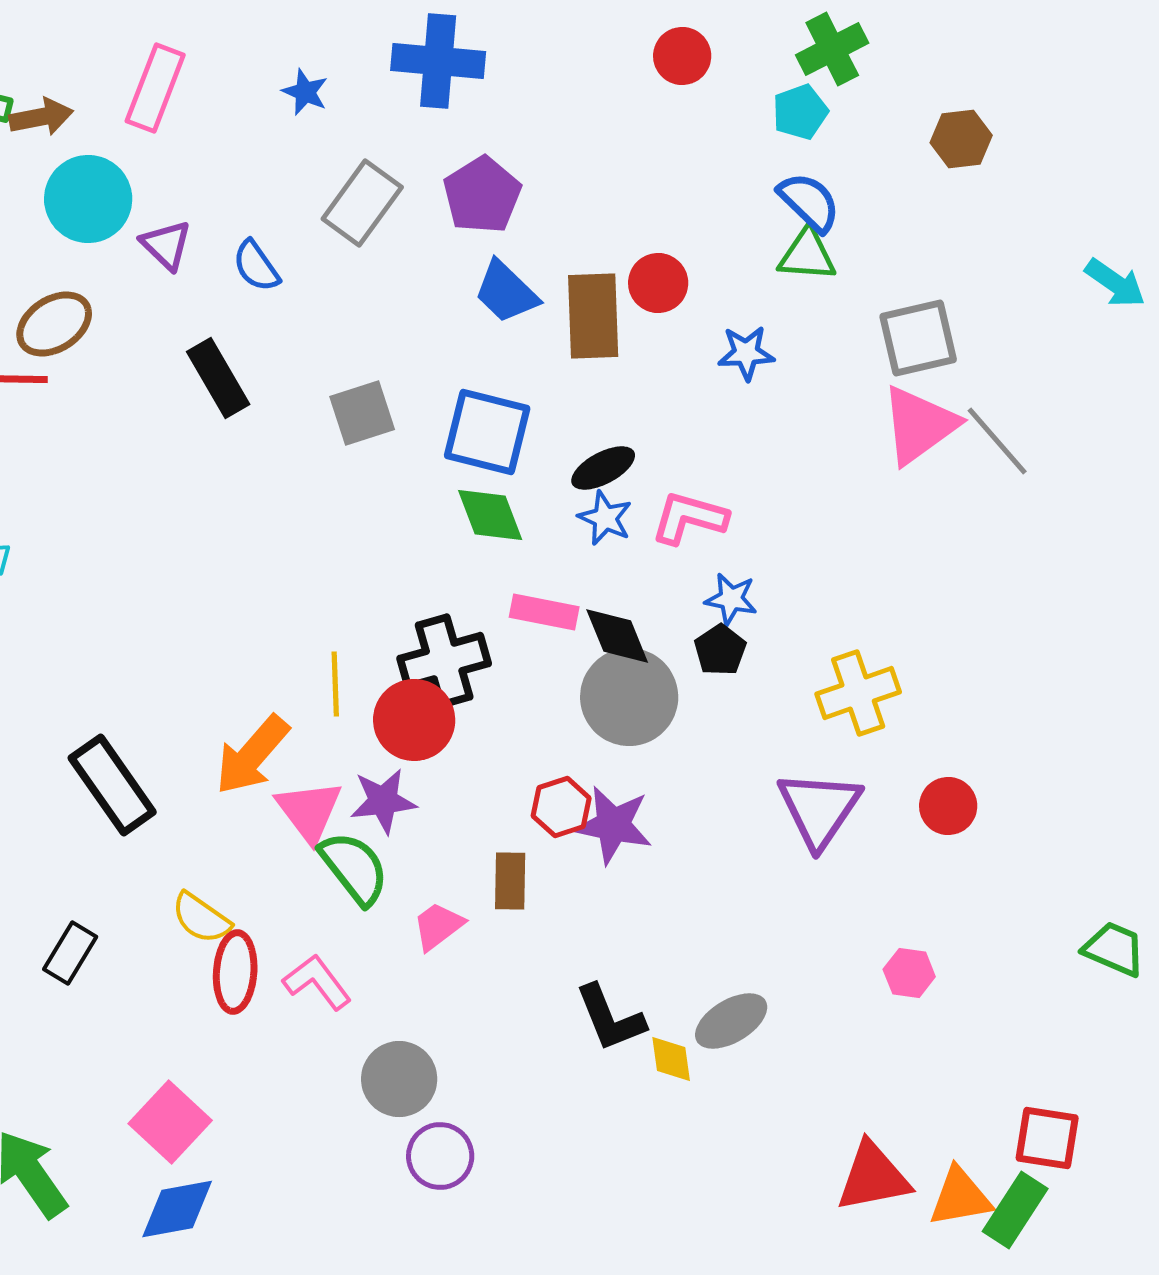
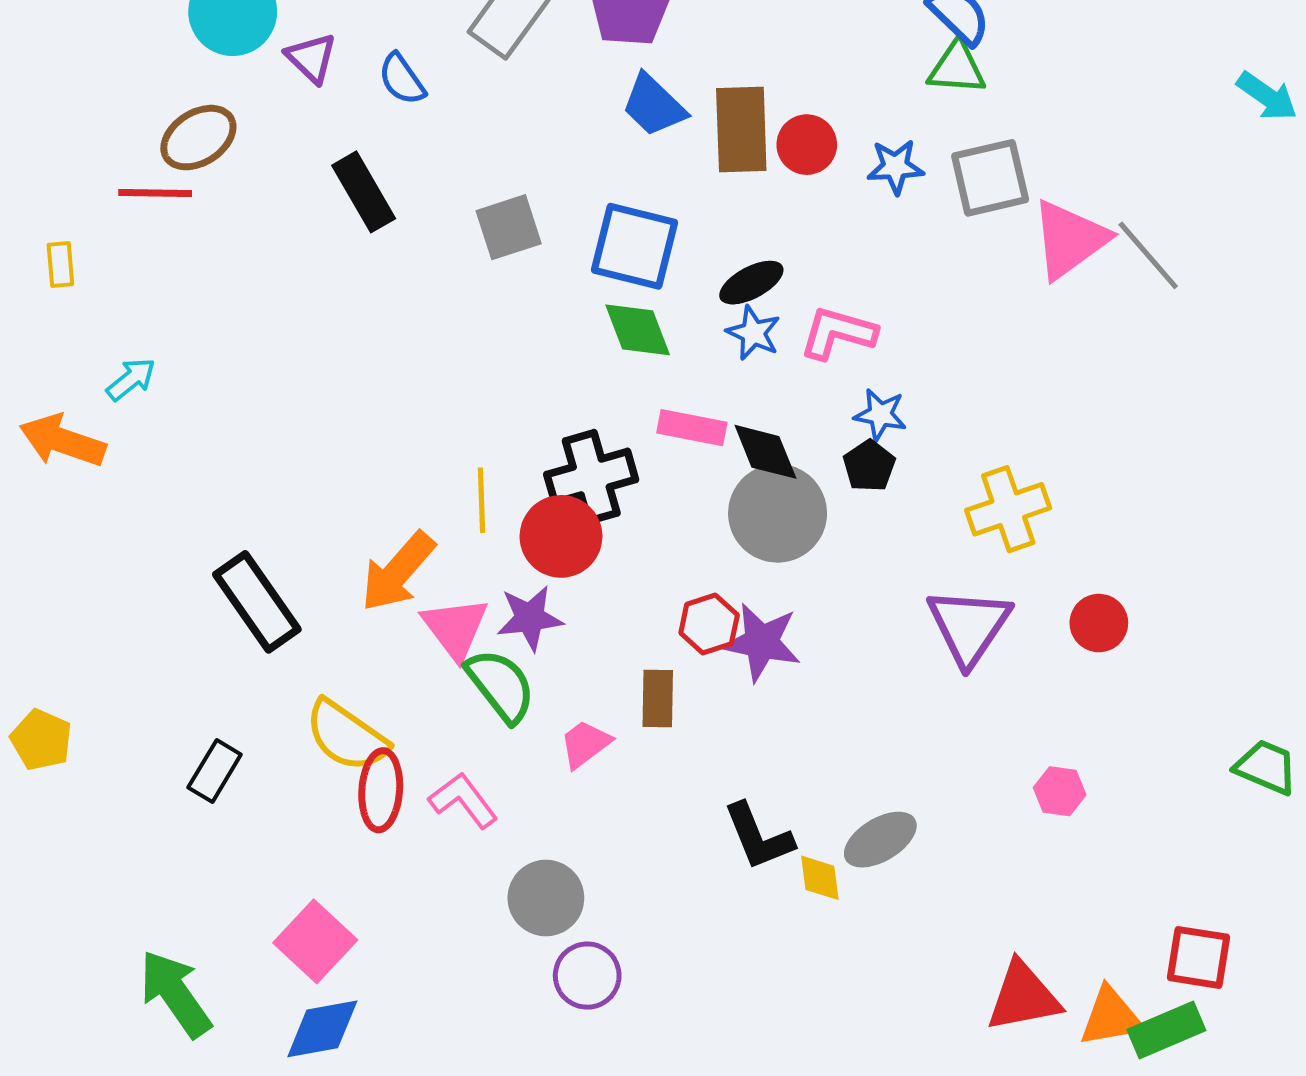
red circle: (658, 283) -> (807, 145), moved
gray square: (918, 338) -> (990, 178), moved
yellow semicircle: (201, 918) -> (346, 736), size x1.4
green rectangle: (1015, 1210) -> (1166, 1030), turned 34

